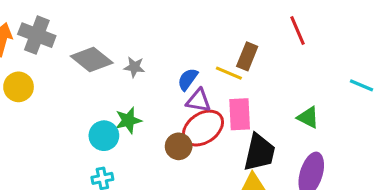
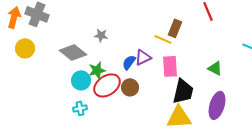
gray diamond: (92, 59) -> (73, 52), moved
blue semicircle: (188, 79) -> (129, 62), moved
purple triangle: (198, 101) -> (143, 57), turned -36
red ellipse: (203, 128) -> (107, 85), moved

